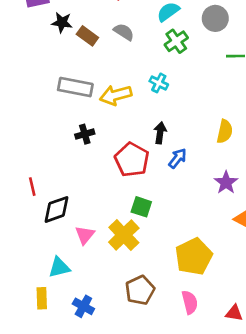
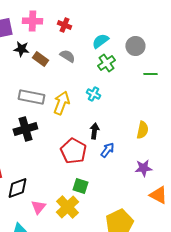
yellow arrow: (116, 95) -> (61, 103), turned 125
black cross: (85, 134) -> (25, 129), moved, size x1.6
purple star: (226, 183) -> (143, 168), turned 30

